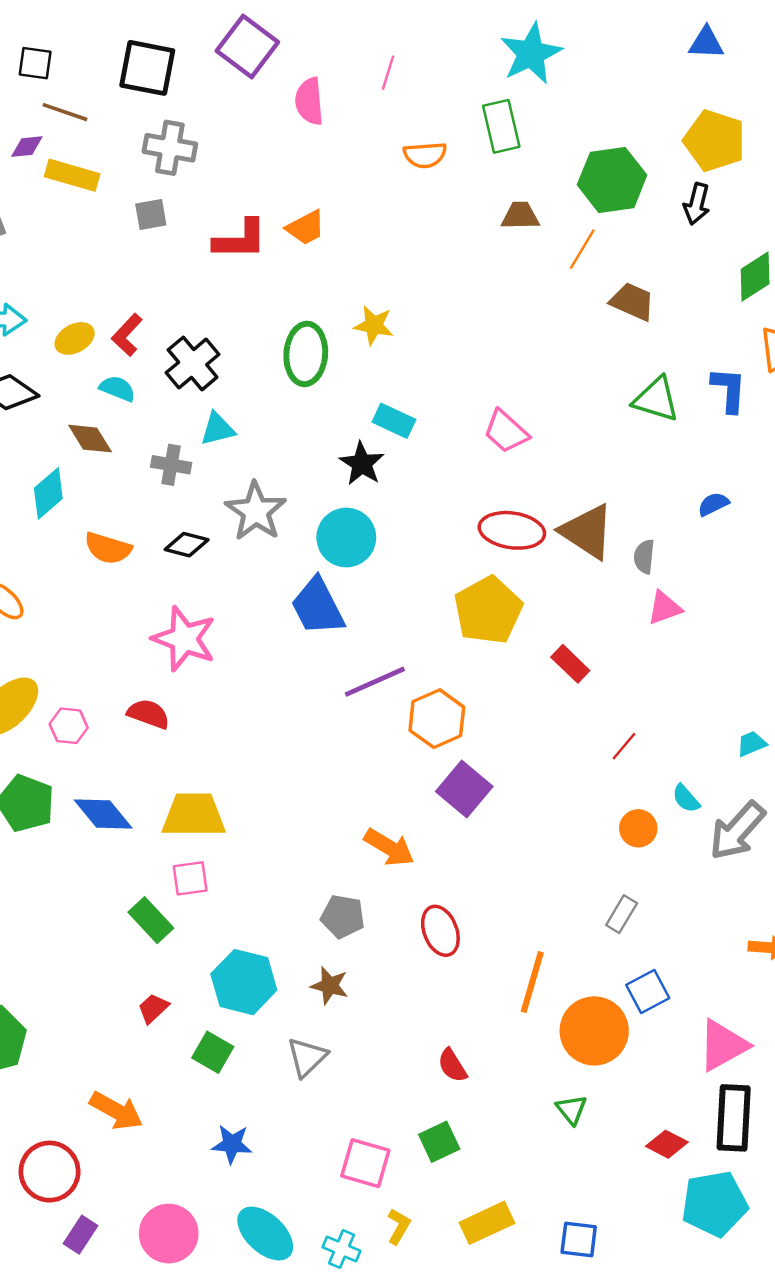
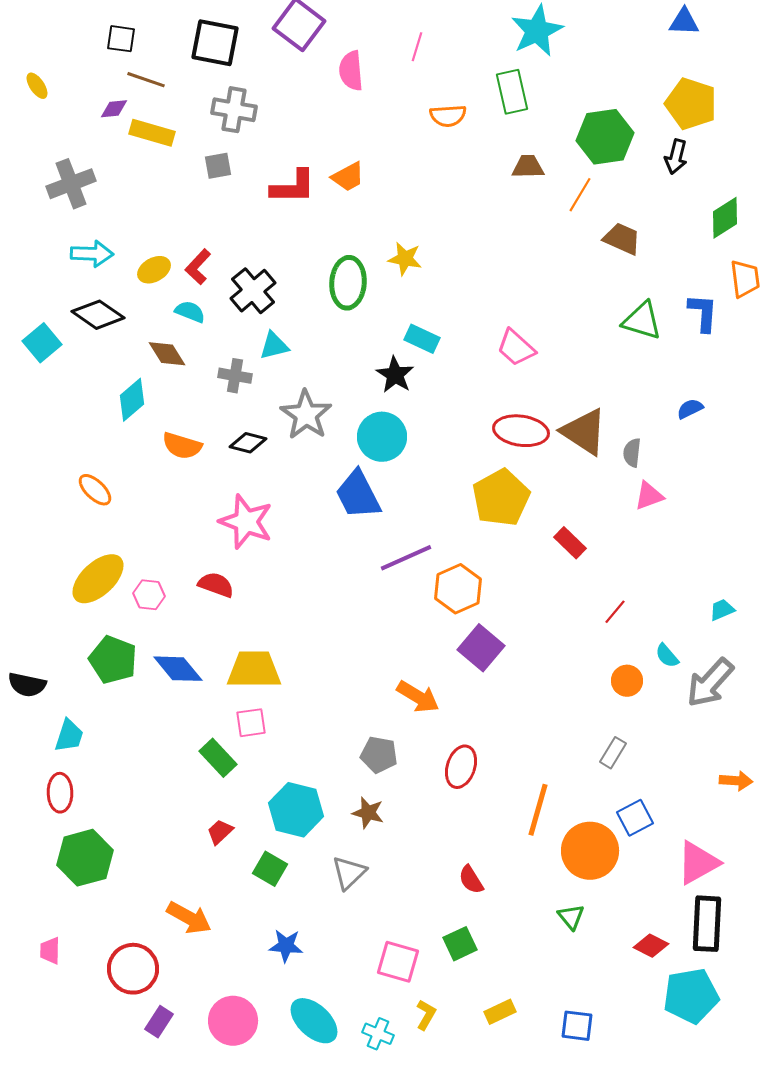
red ellipse: (440, 931) -> (461, 767), turned 39
yellow rectangle: (487, 1223) -> (500, 1012), size x0.7

